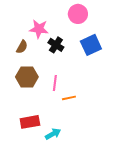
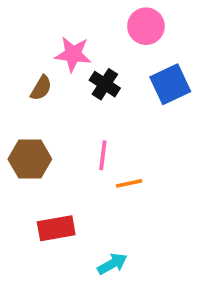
brown hexagon: (27, 77) -> (30, 159), moved
cyan arrow: (53, 134) -> (112, 264), moved

